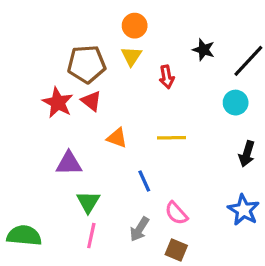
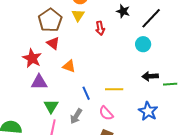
brown pentagon: (87, 64) -> (50, 20), turned -30
red star: (58, 103) -> (32, 58), moved
yellow line: (171, 138) -> (114, 89), moved
black arrow: (247, 154) -> (150, 76), turned 70
gray arrow: (139, 229) -> (76, 116), moved

